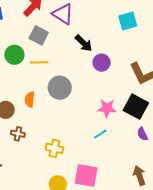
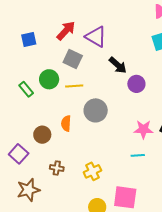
brown cross: (18, 134) -> (57, 168), moved
cyan line: (100, 134) -> (138, 155), turned 32
yellow cross: (54, 148) -> (92, 171), turned -36

